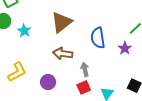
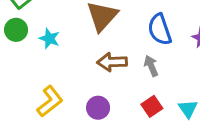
gray arrow: (85, 69) -> (151, 66), moved

